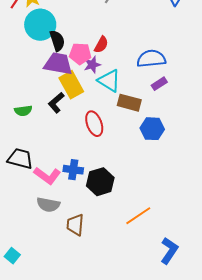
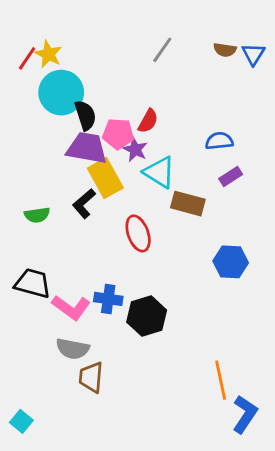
blue semicircle: (151, 59) -> (219, 141), size x0.7
purple star: (92, 65) -> (135, 149), turned -30
blue hexagon: (152, 129) -> (231, 262), moved
orange line: (138, 216) -> (221, 380), moved, turned -68
brown trapezoid: (75, 225) -> (91, 377), moved

